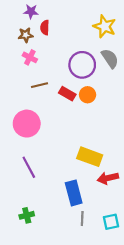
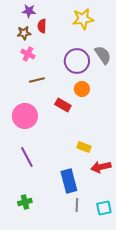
yellow star: (105, 26) -> (83, 19), moved, turned -30
red rectangle: (67, 94) -> (63, 105), moved
yellow rectangle: (90, 157) -> (84, 147), size x0.6

